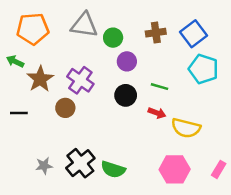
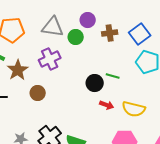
purple circle: (127, 61) -> (88, 20), moved
purple cross: (80, 80) -> (50, 59), moved, turned 30
black circle: (126, 95) -> (95, 83), moved
red arrow: (157, 113) -> (107, 105), moved

